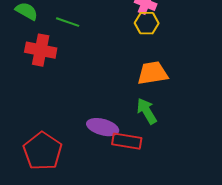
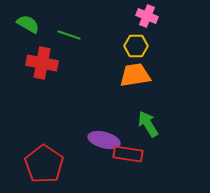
yellow hexagon: (147, 23) -> (136, 46), moved
orange trapezoid: (153, 73) -> (135, 75), moved

